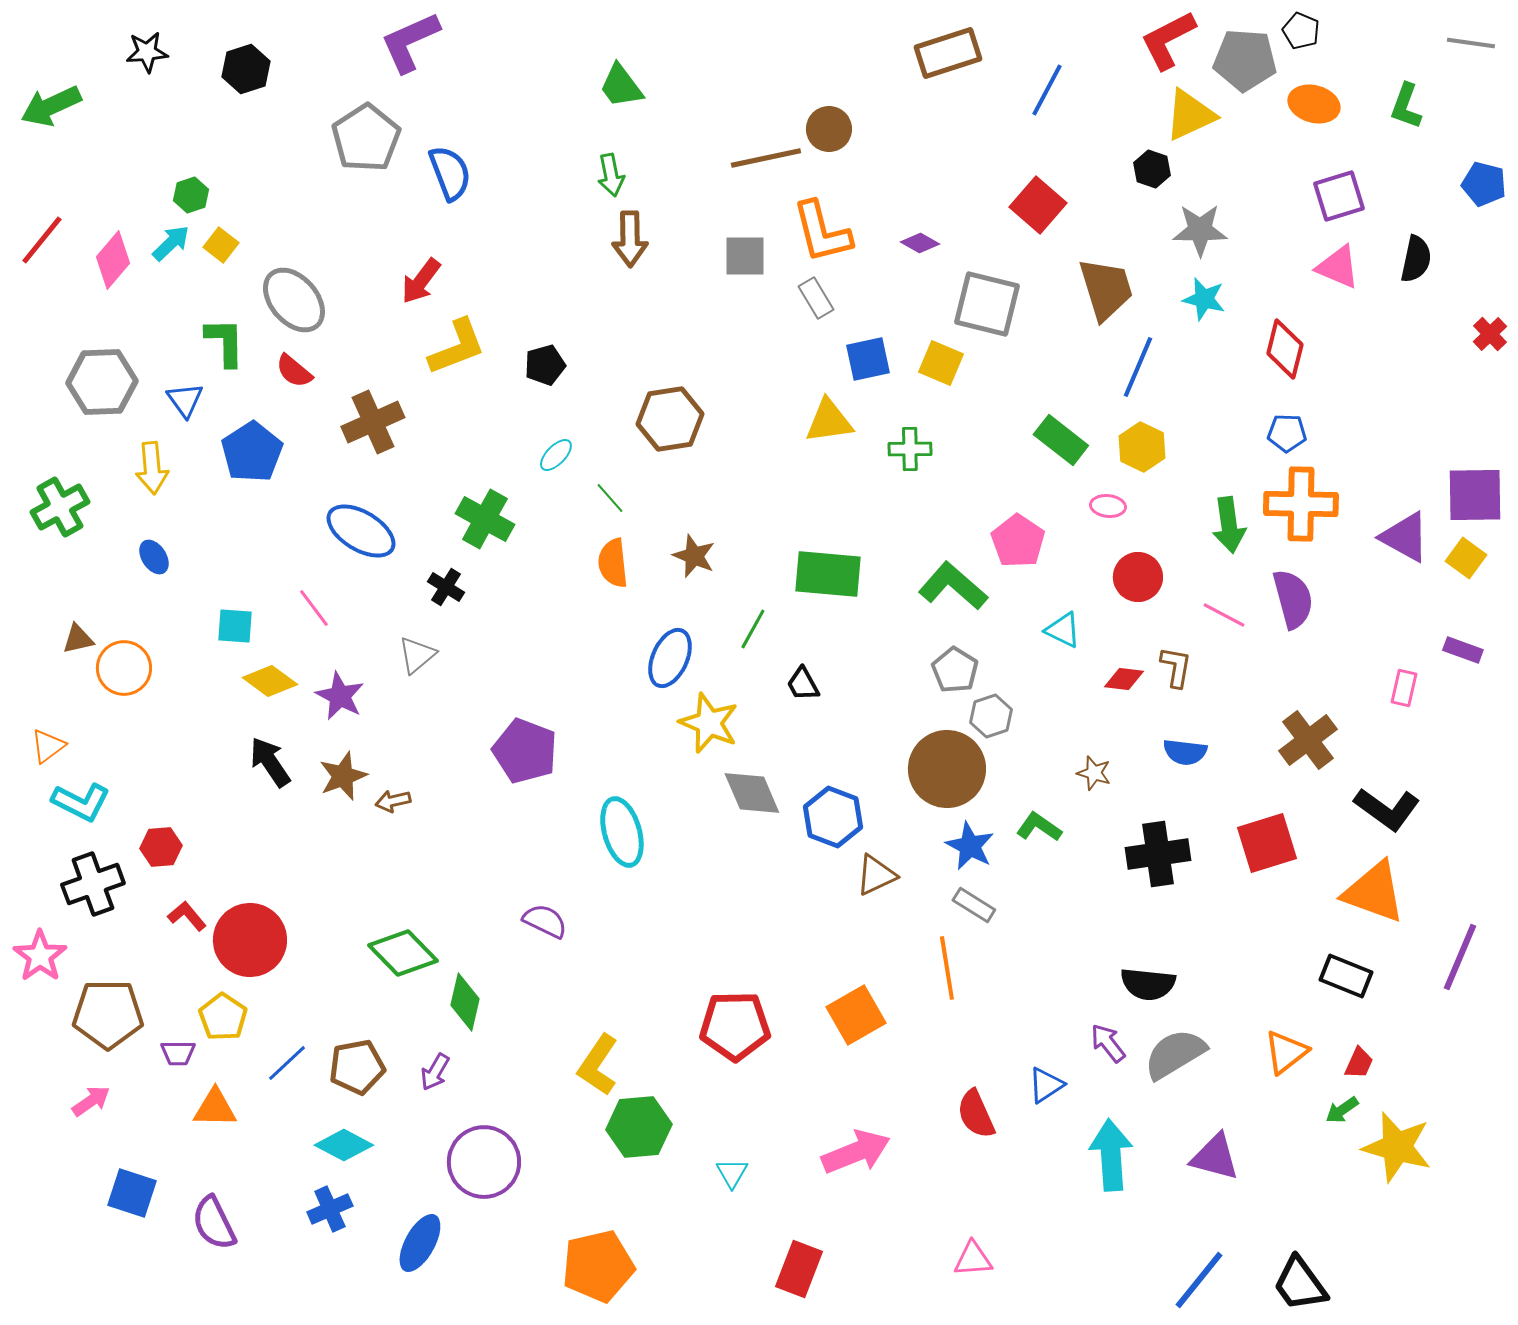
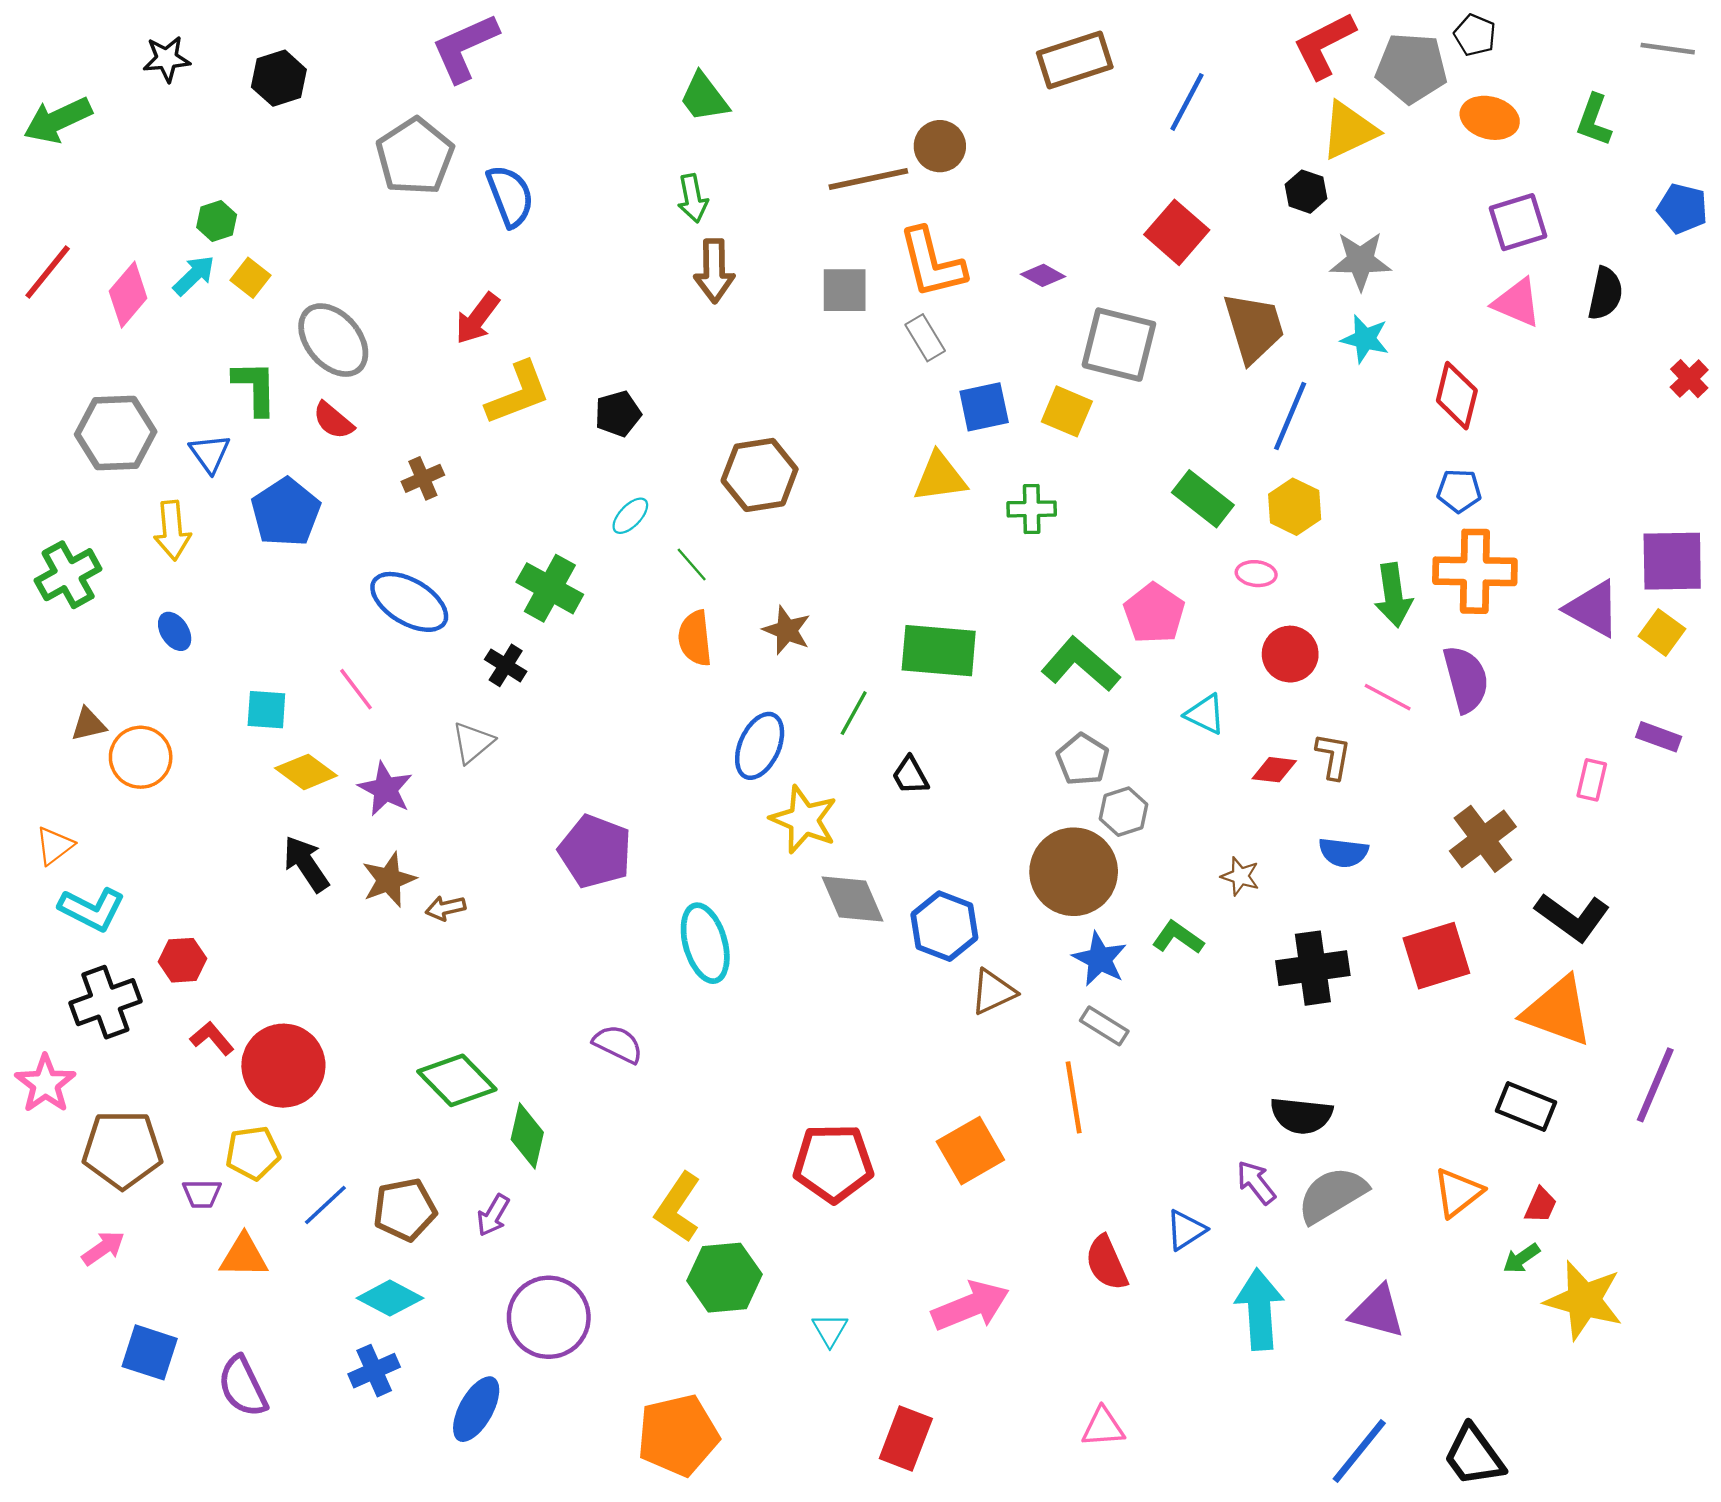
brown cross: (373, 422) -> (423, 478), size x0.6
yellow pentagon: (223, 1017) -> (253, 1153), turned 30

